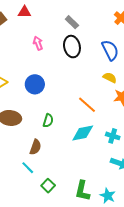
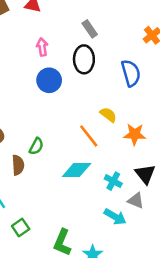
yellow semicircle: (110, 78) -> (108, 115), moved
blue circle: (35, 84) -> (49, 80), moved
brown semicircle: (35, 147) -> (18, 165), moved, turned -35

